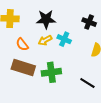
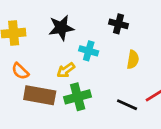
yellow arrow: (45, 40) -> (66, 70), moved
orange semicircle: (22, 44) -> (20, 71), moved

